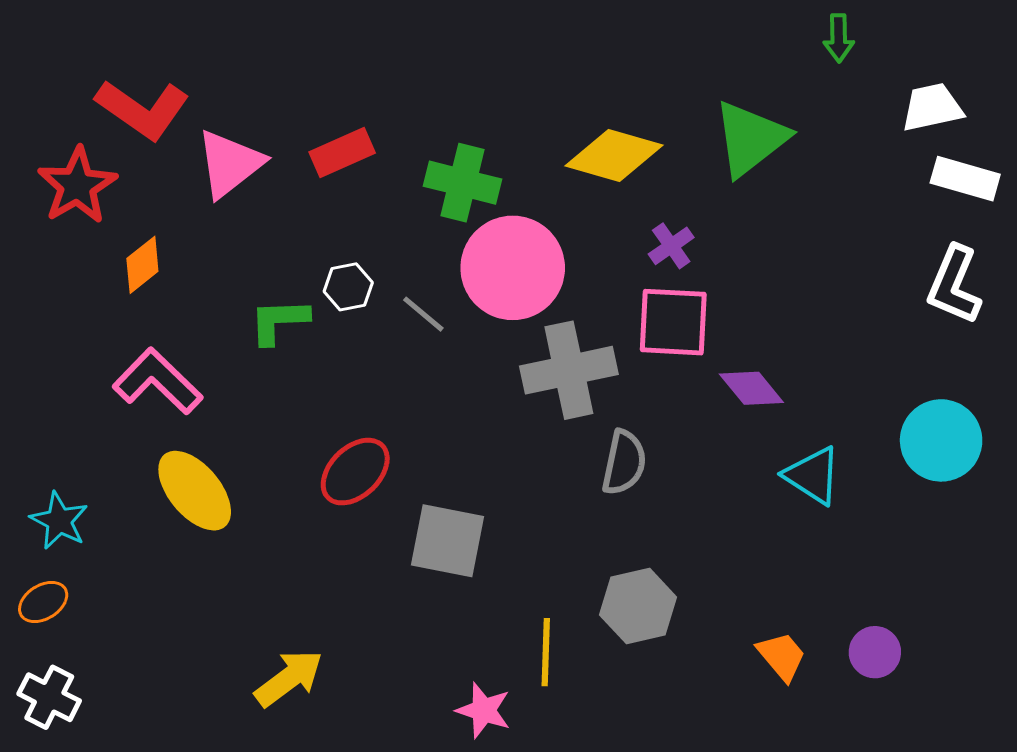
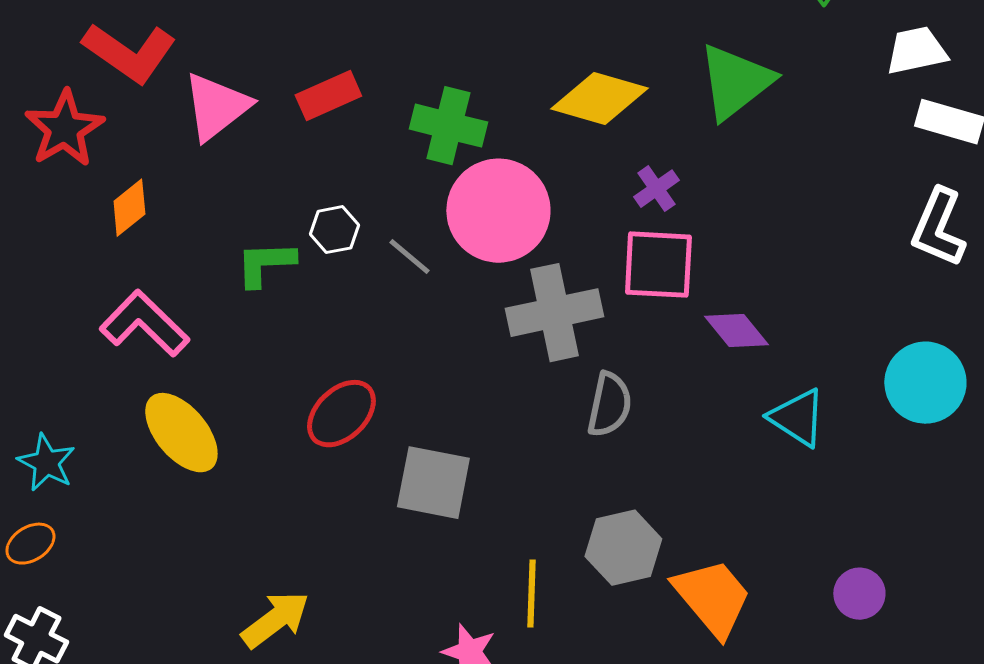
orange trapezoid: (782, 656) -> (712, 598), moved, size x1.6

